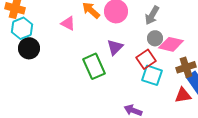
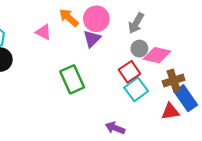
purple triangle: (115, 47) -> (92, 39), moved
cyan square: (152, 75) -> (136, 89), turned 35

